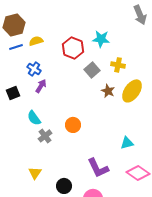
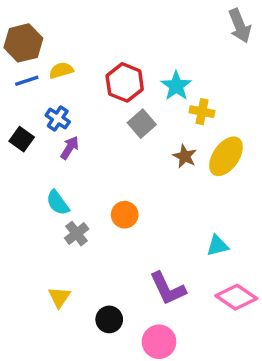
cyan star: (101, 39) -> (176, 86), moved, turned 30
gray square: (92, 70) -> (142, 124), moved
black square: (13, 93) -> (22, 139), moved, turned -32

